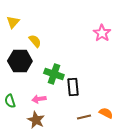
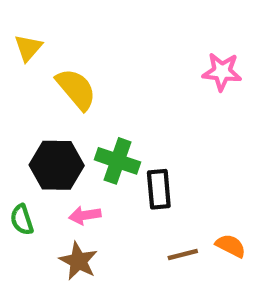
pink star: (102, 33) -> (222, 72), turned -30
yellow semicircle: (35, 41) -> (76, 89), size x1.5
black hexagon: (20, 61) -> (57, 165), moved

